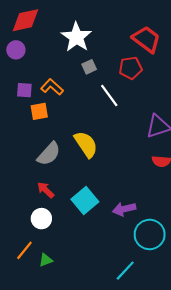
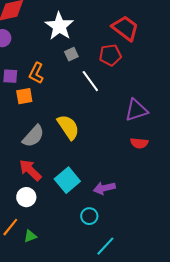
orange L-shape: (52, 87) -> (36, 73), turned -105
red arrow: (46, 190) -> (30, 170), size x1.4
cyan circle: (150, 234) -> (89, 216), moved, size x0.6

